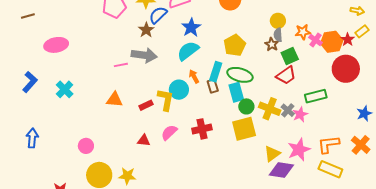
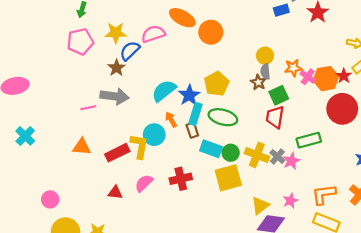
blue star: (191, 27) -> (189, 95), moved
red trapezoid: (286, 75) -> (275, 117), turned 135
cyan rectangle: (236, 92) -> (211, 149), moved, turned -54
red rectangle: (146, 105) -> (117, 153), size x1.5
pink star: (299, 150) -> (290, 201), size x0.6

